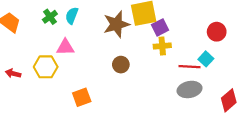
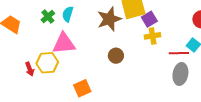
pink triangle: (65, 47) -> (64, 43), size x1.4
red arrow: (13, 73) -> (30, 69), moved, turned -120
gray ellipse: (190, 89) -> (180, 74), turned -65

